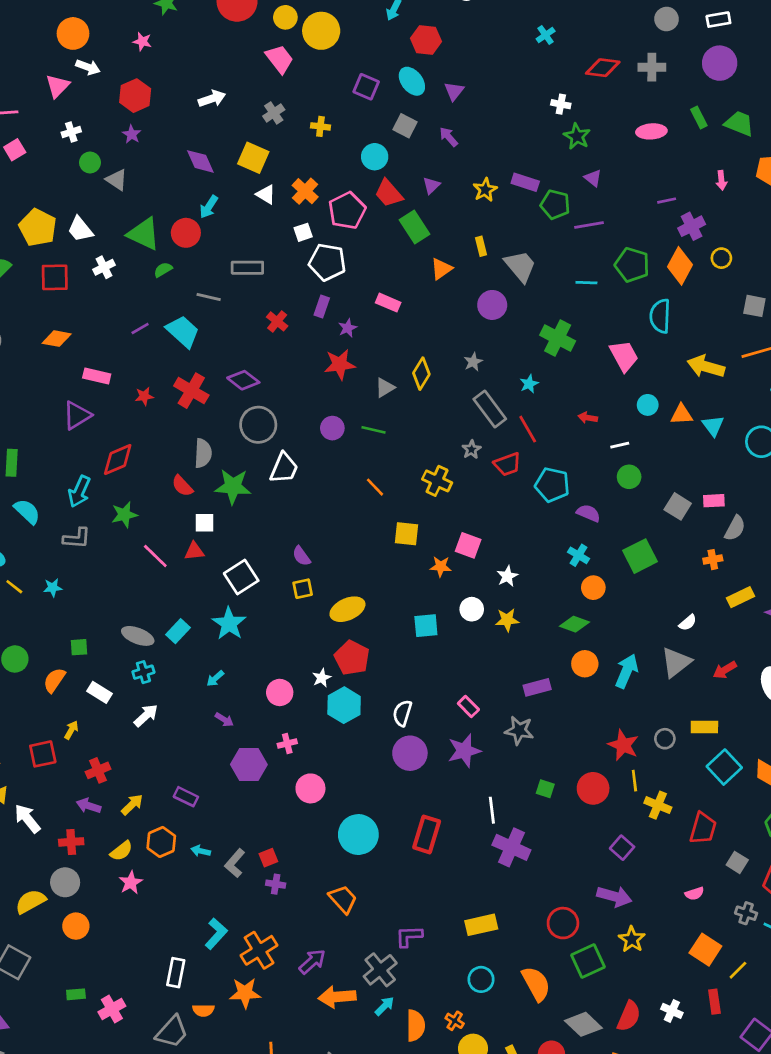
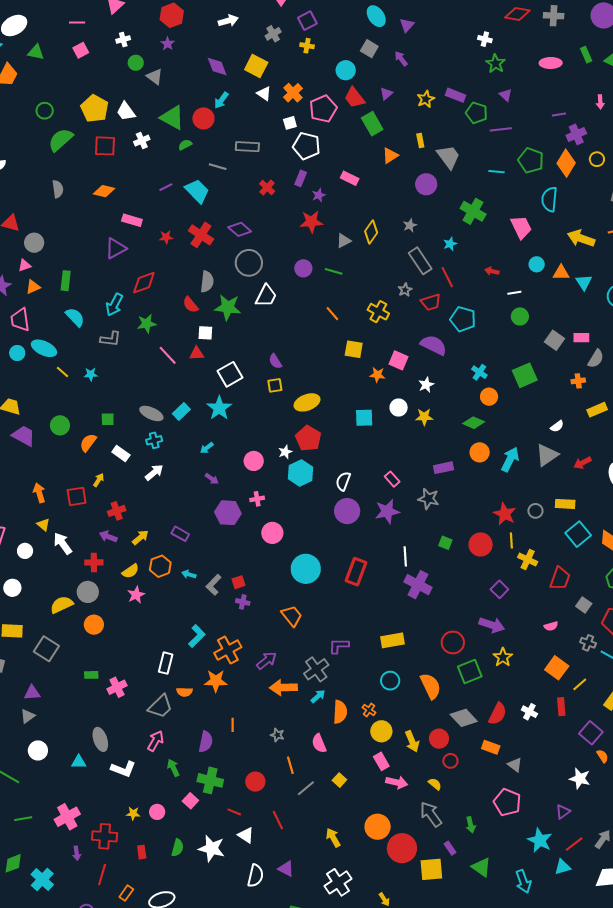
purple square: (366, 87) -> (307, 21), moved, turned 36
purple semicircle: (588, 513) -> (434, 345), moved, size x1.5

